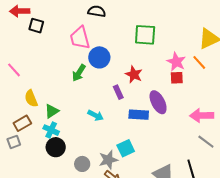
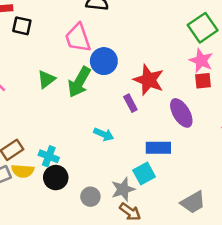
green square: (145, 35) -> (203, 28), moved, turned -35
green arrow: (79, 73) -> (79, 82), size x1.4
red star: (134, 74) -> (149, 80), size x1.4
yellow semicircle: (31, 98) -> (23, 171), moved, turned -60
green triangle: (52, 111) -> (46, 79), moved
blue rectangle: (139, 115) -> (158, 148), moved

